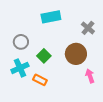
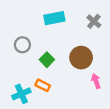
gray cross: (88, 28) -> (94, 21), moved
cyan cross: (20, 68) -> (21, 94), moved

